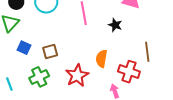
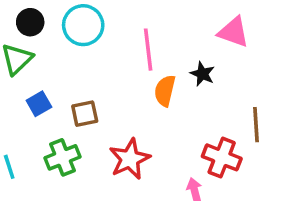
blue square: (24, 48) -> (39, 104), turned 32
orange semicircle: (101, 59) -> (165, 91), moved

